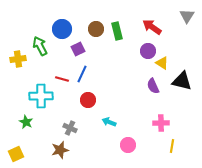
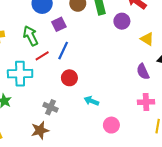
green arrow: (40, 46) -> (31, 36), moved
purple circle: (148, 51) -> (122, 21), moved
red line: (62, 79) -> (42, 56), turned -48
purple semicircle: (153, 86) -> (143, 72), moved

